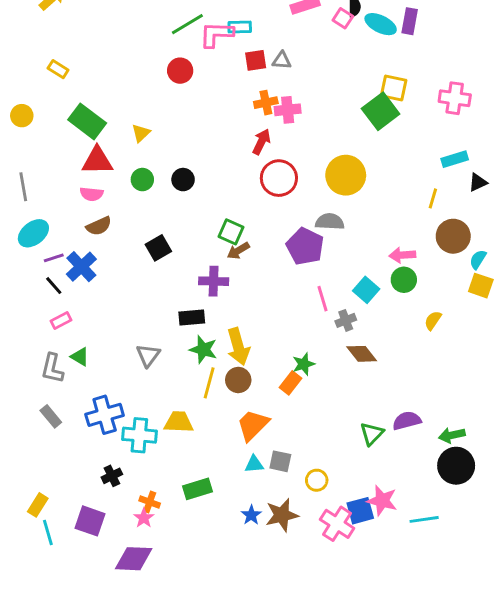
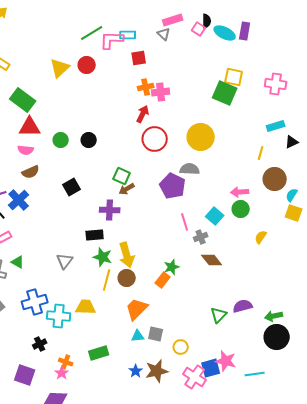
gray triangle: (282, 60) -> (164, 34), moved, turned 40
green square: (381, 111) -> (225, 93), turned -30
yellow triangle: (141, 133) -> (60, 68), moved, size x1.5

